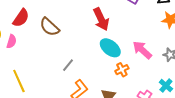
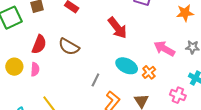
cyan ellipse: (110, 48) -> (127, 66), moved

